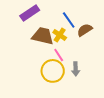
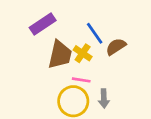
brown trapezoid: (43, 36) -> (60, 55), turned 90
pink line: (59, 55) -> (81, 80), turned -48

